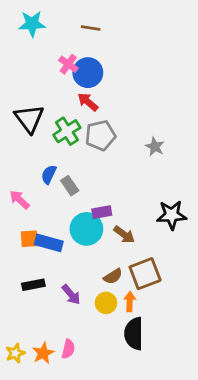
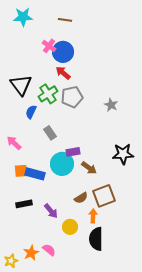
blue semicircle: (49, 174) -> (31, 112), moved
yellow circle: (106, 303) -> (70, 227), moved
pink semicircle: (68, 349) -> (49, 250), turned -64
yellow star: (15, 353) -> (11, 261), moved

